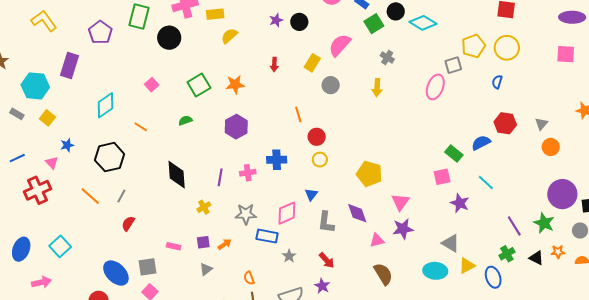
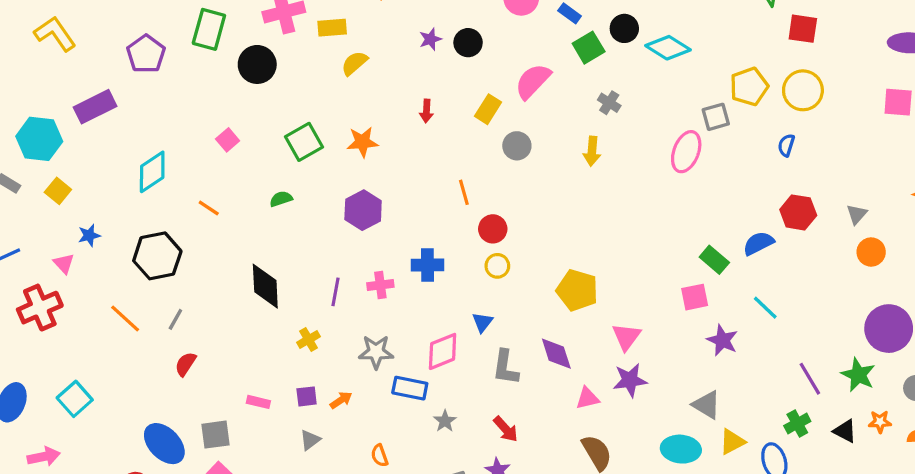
purple rectangle: (69, 66) -> (95, 107), turned 45

